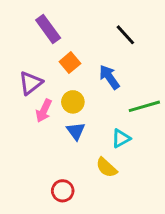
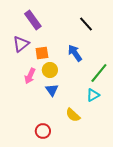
orange square: (70, 63) -> (42, 53), moved, turned 32
purple triangle: (31, 83) -> (21, 44), moved
green line: (144, 106) -> (99, 73), turned -35
cyan triangle: (121, 138) -> (93, 95), moved

